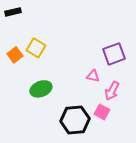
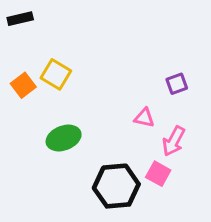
purple square: (114, 54) -> (177, 84), size x0.6

